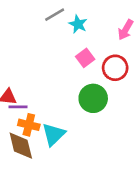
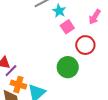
pink square: (85, 58) -> (67, 27), moved
purple line: (18, 107) -> (11, 71), turned -48

